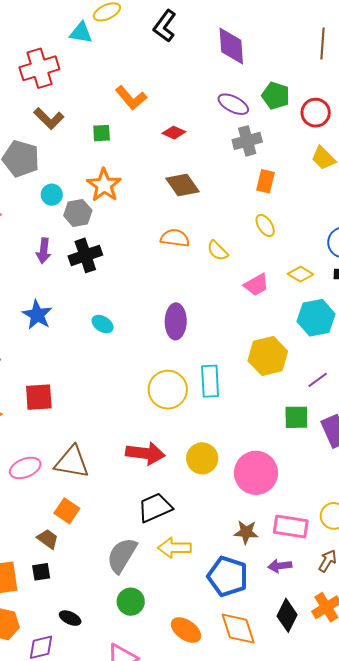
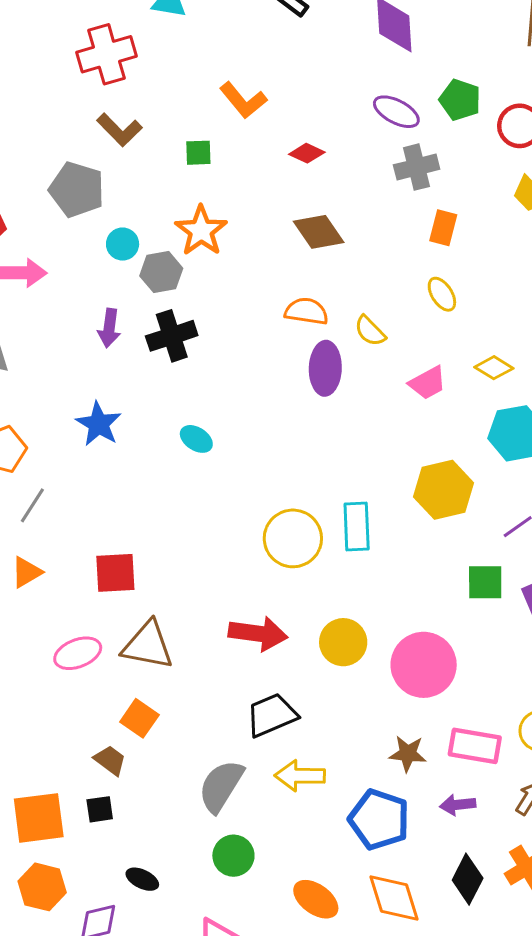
purple ellipse: (176, 321) -> (325, 368), moved
red square: (39, 397) -> (115, 573), moved

